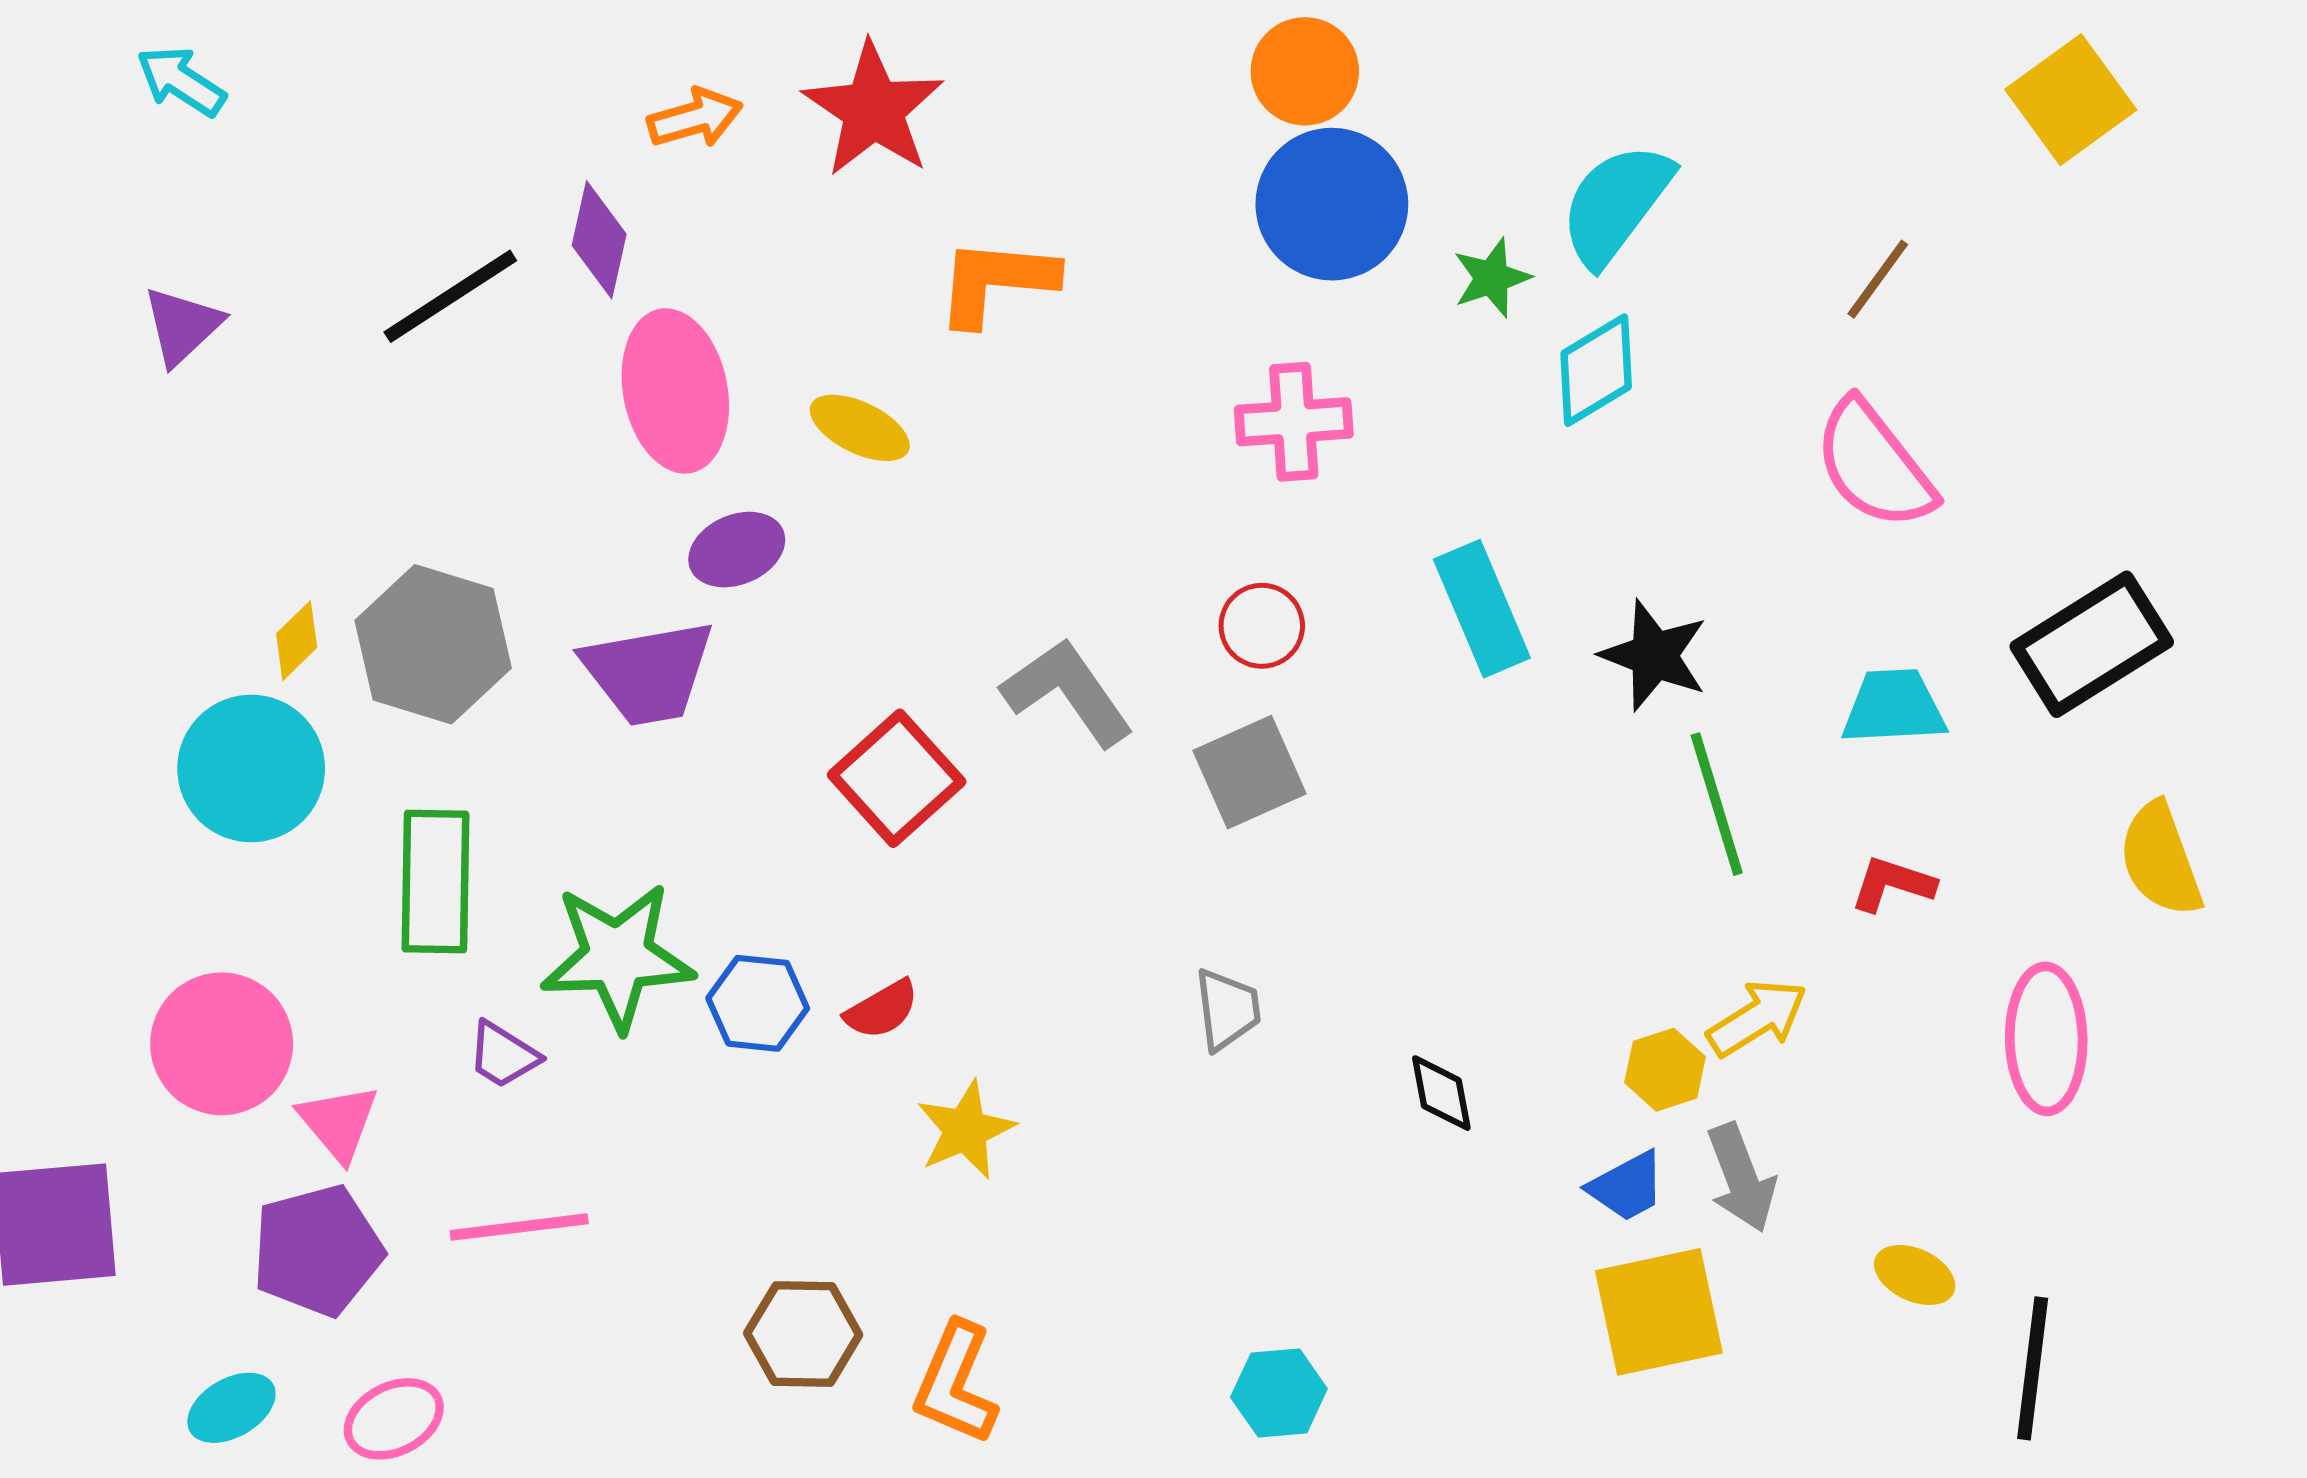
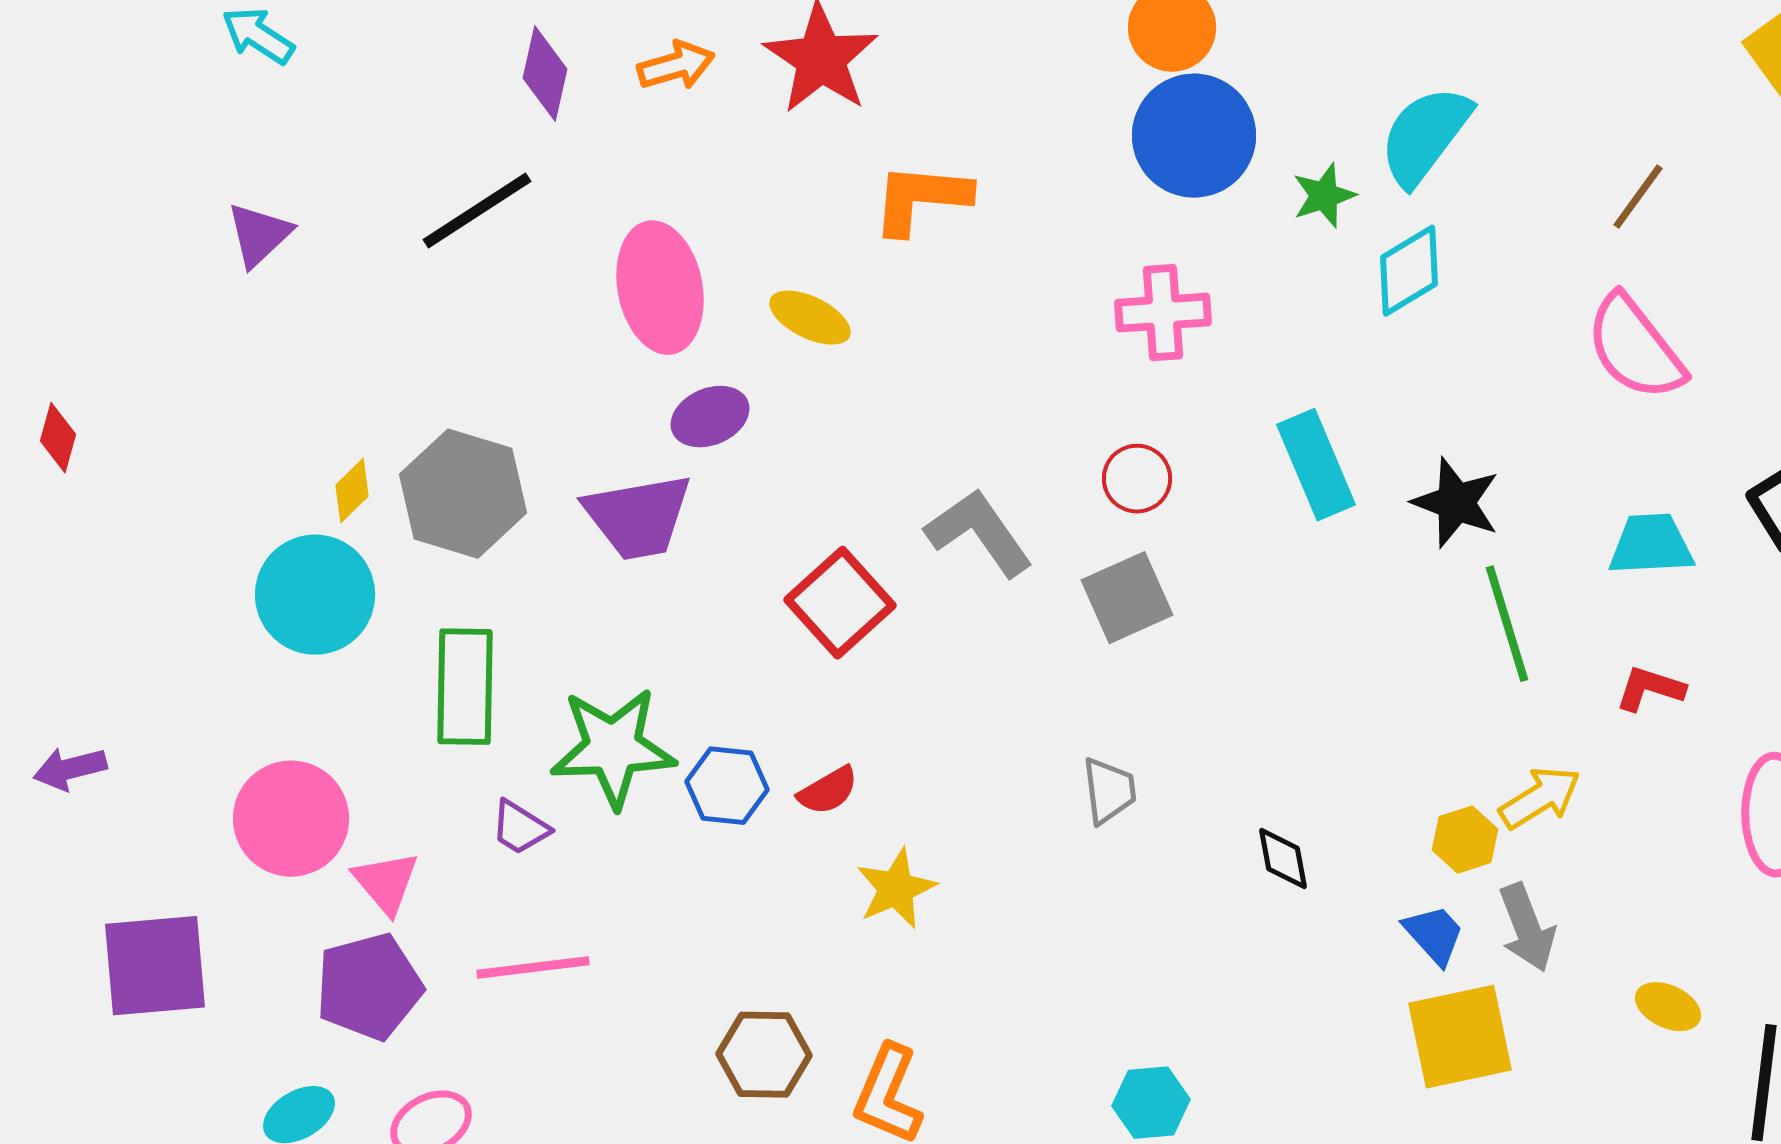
purple diamond: (599, 240) -> (545, 74), moved
blue trapezoid: (1627, 1186) -> (1434, 935), turned -104

